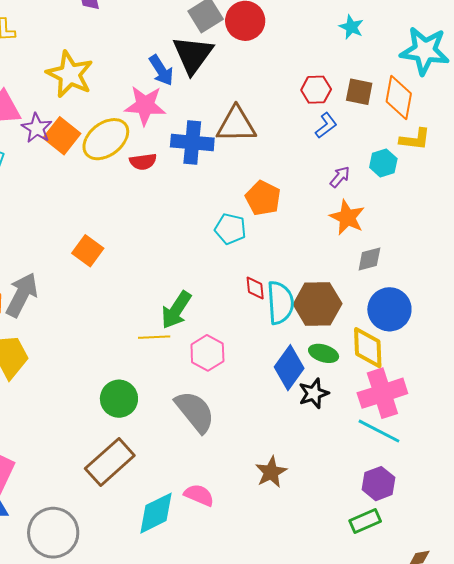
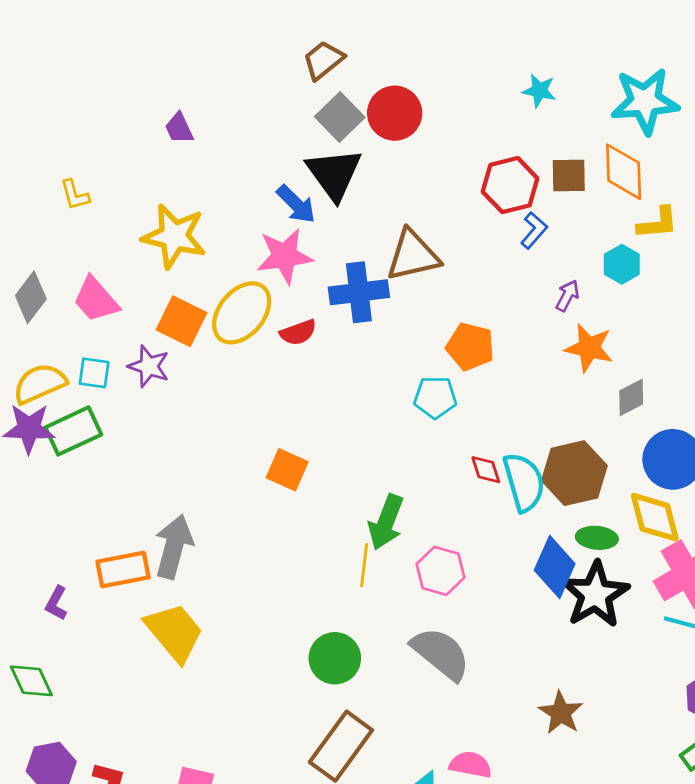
red hexagon: (316, 90) -> (510, 185), size x1.4
purple star: (37, 128) -> (149, 366), moved
orange square: (88, 251) -> (287, 470), moved
yellow line: (154, 337) -> (364, 565), turned -68
black star: (314, 393) -> (595, 594), size x1.6

